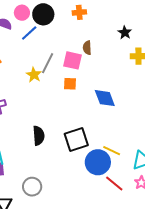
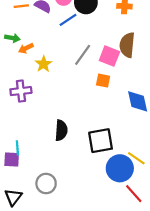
brown semicircle: (87, 48) -> (127, 45), size x1.6
yellow star: (34, 75) -> (44, 64), moved

